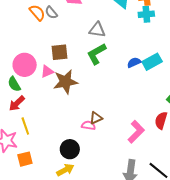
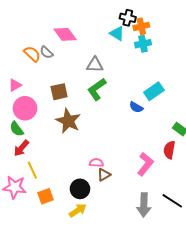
blue semicircle: (134, 62) -> (136, 107), moved, turned -120
pink triangle: (47, 71) -> (15, 85), moved
brown star: (65, 82) -> (68, 121), turned -30
brown triangle: (96, 118) -> (104, 175), moved
orange square: (25, 159) -> (46, 196), moved

